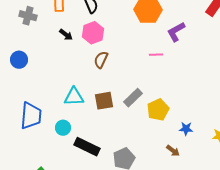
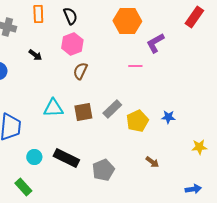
black arrow: (66, 35) -> (35, 55), moved
cyan circle: (63, 128) -> (34, 157), moved
blue star: (186, 129) -> (168, 117), moved

